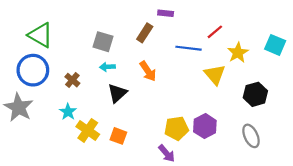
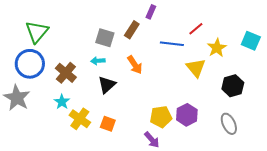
purple rectangle: (166, 13) -> (151, 12), turned -72
green triangle: (41, 35) -> (37, 32), turned 40
gray square: (103, 42) -> (105, 38), moved
brown cross: (72, 80) -> (66, 73), size x1.5

